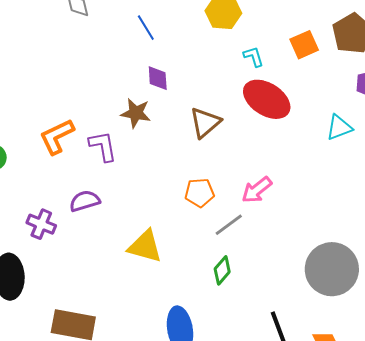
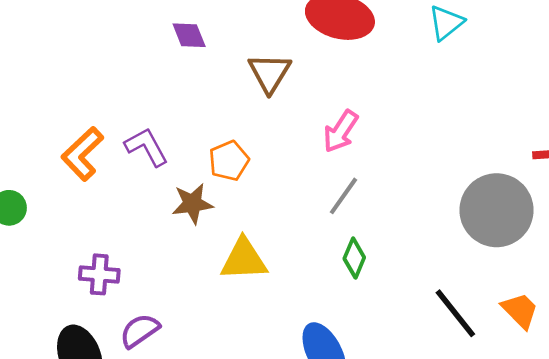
brown star: (136, 113) -> (192, 204), moved
pink arrow: (257, 190) -> (341, 131), moved
orange pentagon: (200, 193) -> (229, 161), moved
purple semicircle: (85, 201) -> (140, 331), moved

